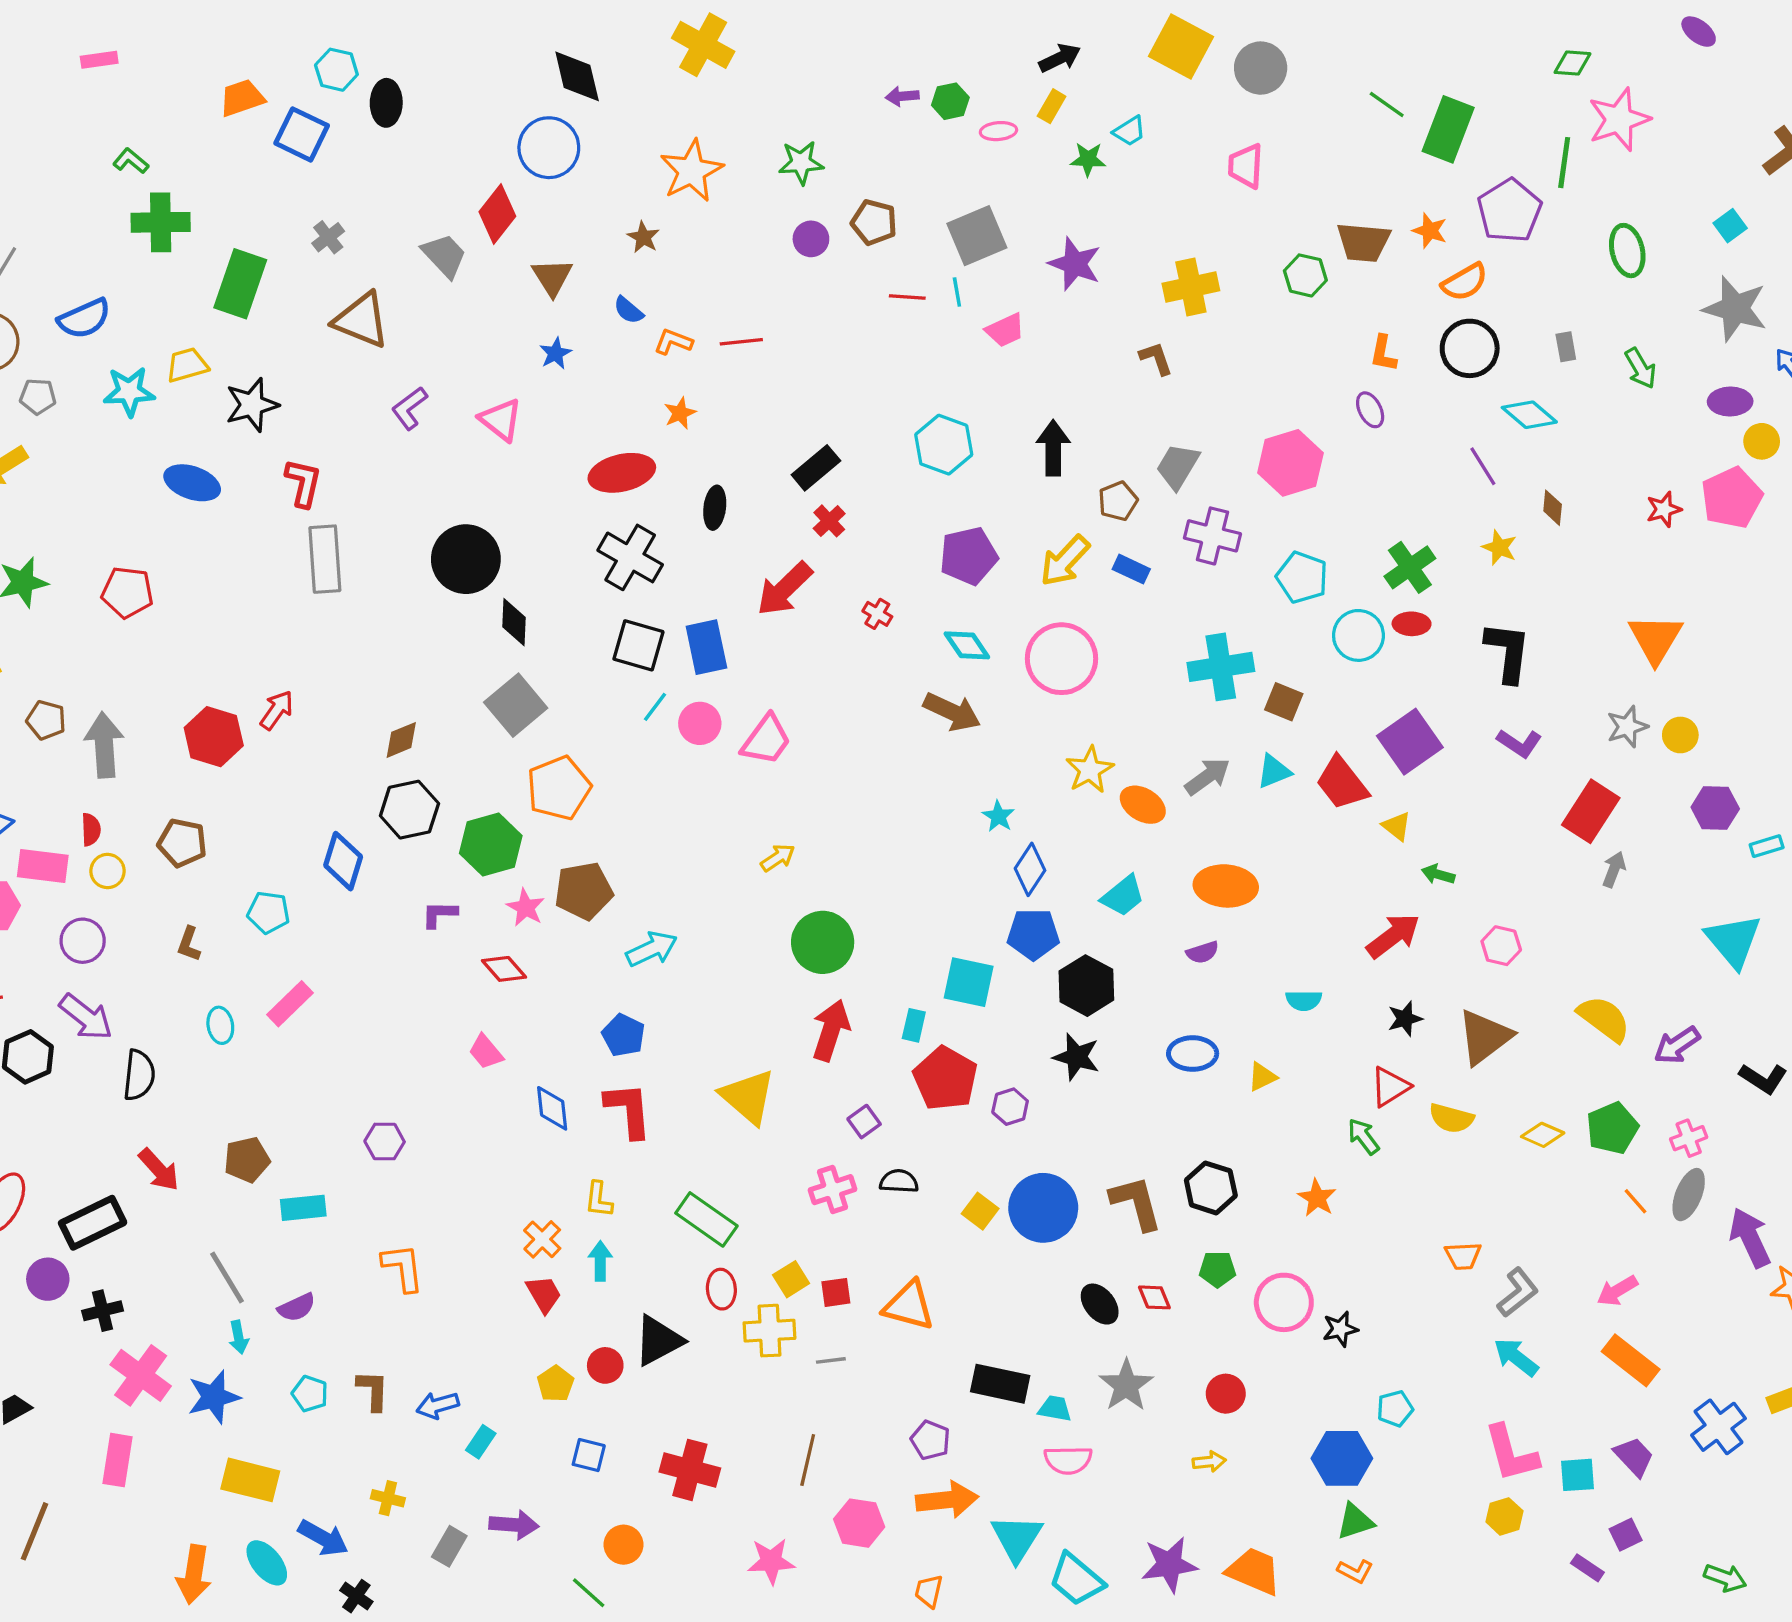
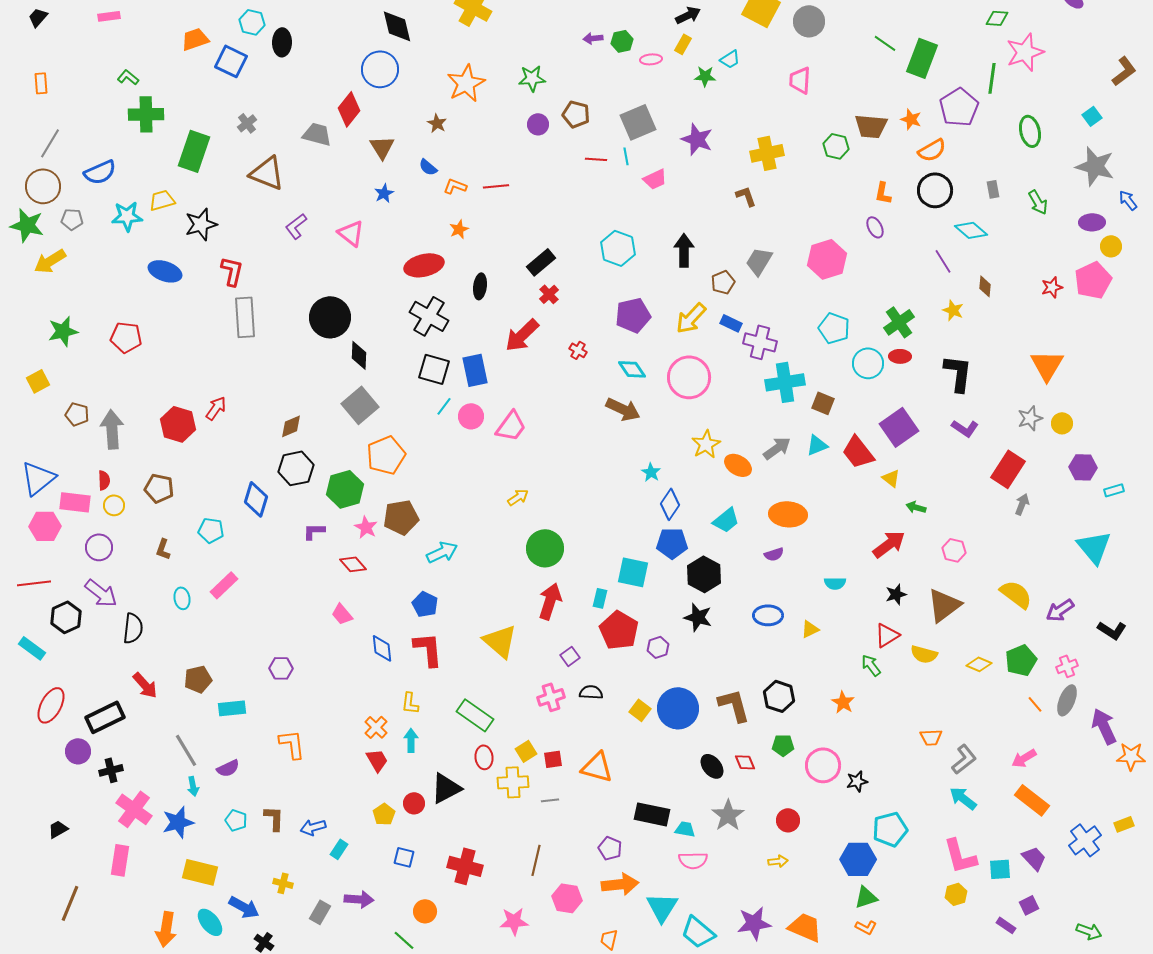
gray trapezoid: (444, 256) -> (317, 134), turned -32
purple cross: (1212, 536) -> (760, 342), moved
cyan pentagon: (1395, 1409) -> (890, 829), size x1.6

